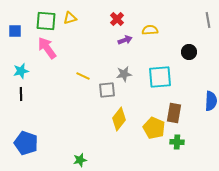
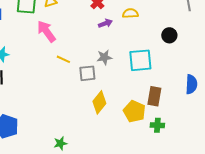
pink arrow: (47, 48) -> (46, 31), moved

